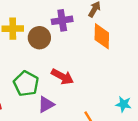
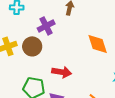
orange diamond: (102, 36) -> (98, 44), moved

